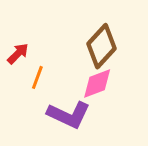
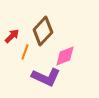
brown diamond: (102, 46) -> (43, 31), moved

